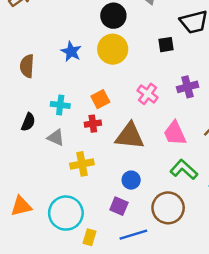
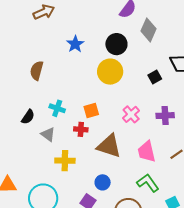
black square: (166, 45) -> (155, 77), turned -32
blue star: (71, 52) -> (75, 44), moved

